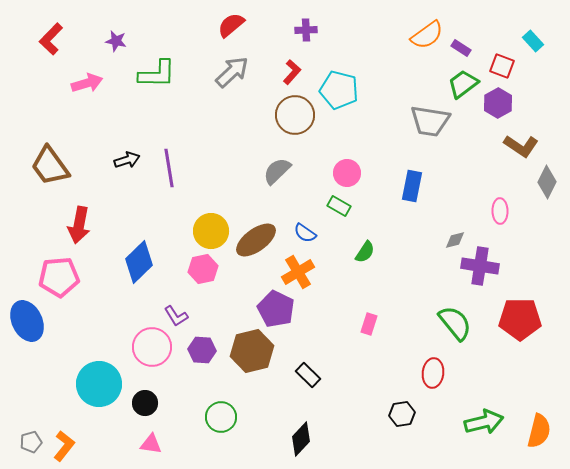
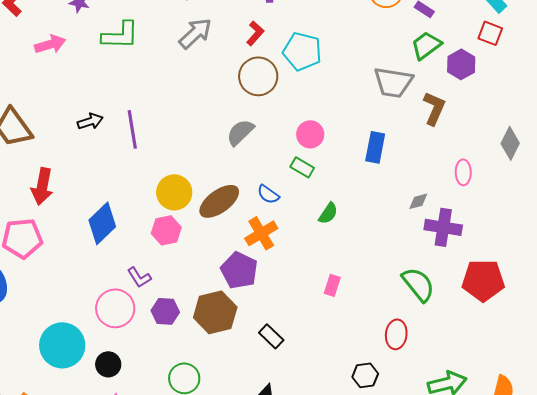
red square: (502, 66) -> (490, 33), moved
brown L-shape: (521, 146) -> (434, 108), moved, turned -100

